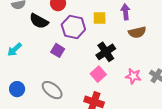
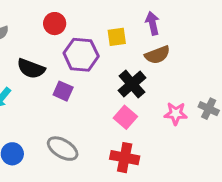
black semicircle: (39, 21) -> (31, 69), moved
brown semicircle: (137, 32) -> (157, 55), moved

